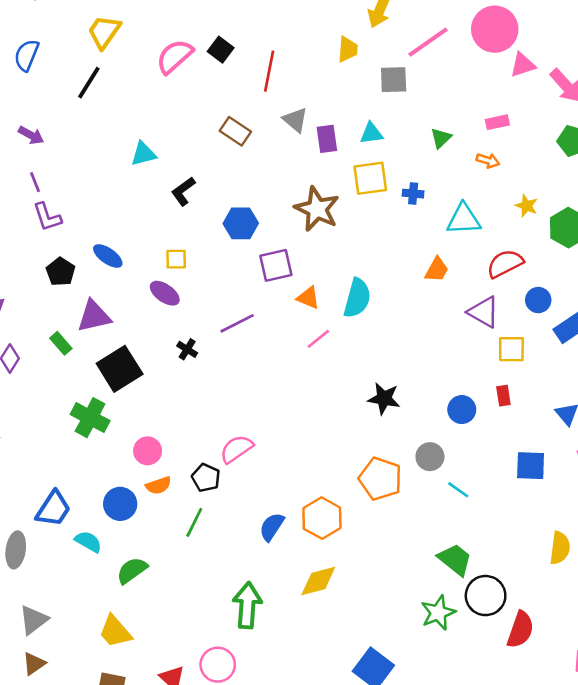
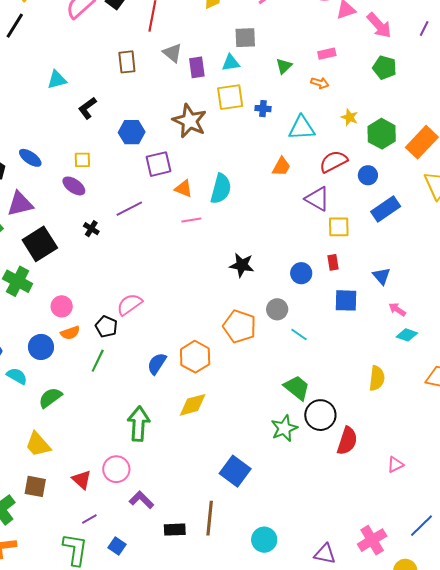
gray square: (394, 80) -> (245, 38), moved
brown rectangle: (235, 131) -> (127, 62), turned 50
blue circle: (538, 300) -> (368, 175), moved
pink line: (318, 339) -> (191, 220), turned 30
blue square: (531, 466) -> (346, 300), moved

